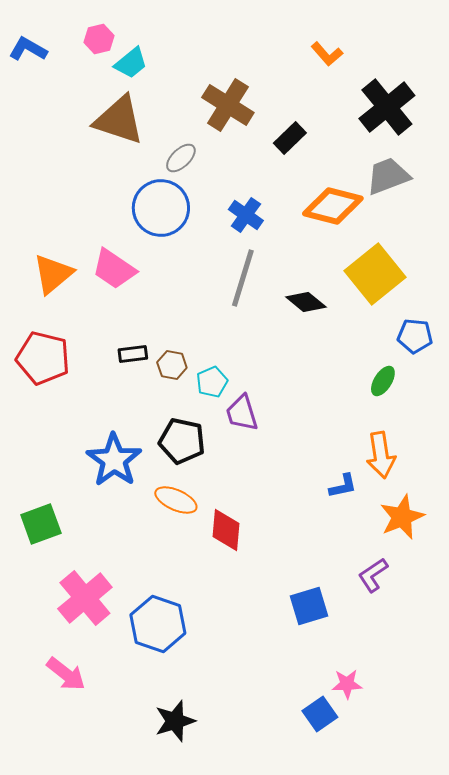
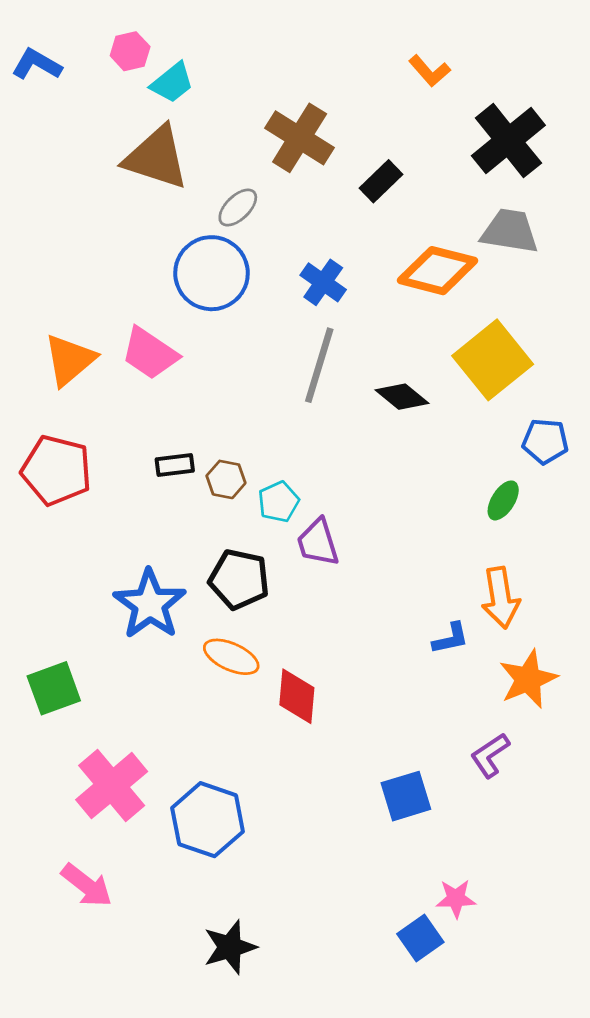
gray trapezoid: (388, 176) -> (510, 231), turned 30

